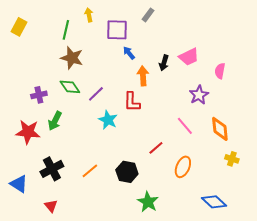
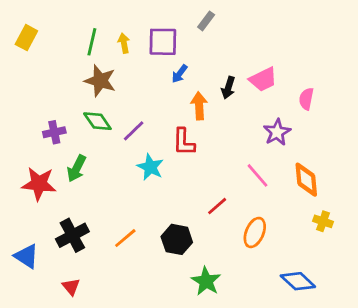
yellow arrow: (89, 15) -> (124, 43), moved
blue arrow: (129, 53) -> (180, 74), turned -104

